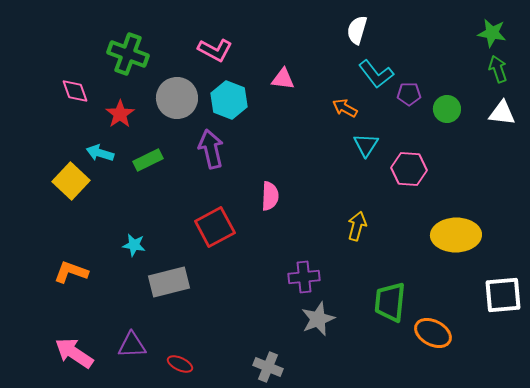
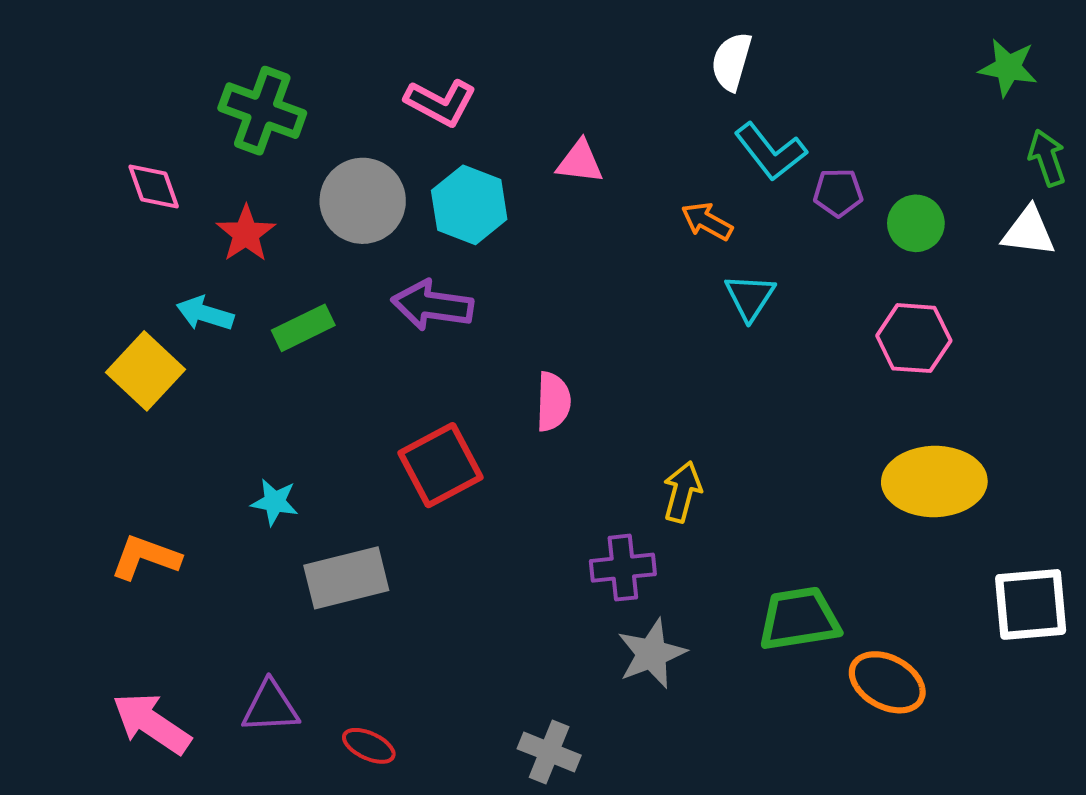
green arrow: (498, 69) -> (1047, 158), moved
purple arrow: (211, 149) -> (432, 305), turned -69
pink hexagon: (409, 169) -> (914, 338), moved
yellow arrow: (357, 226) -> (682, 492), moved
green trapezoid: (390, 302) -> (799, 619), turned 75

